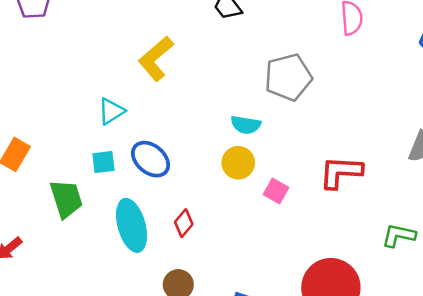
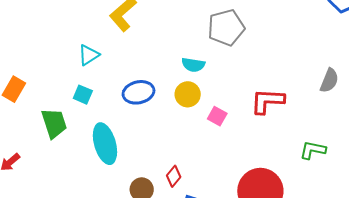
blue ellipse: (150, 159) -> (138, 92), moved, turned -52
cyan square: (103, 162) -> (83, 95), turned 30
red diamond: (184, 223) -> (174, 176), moved

